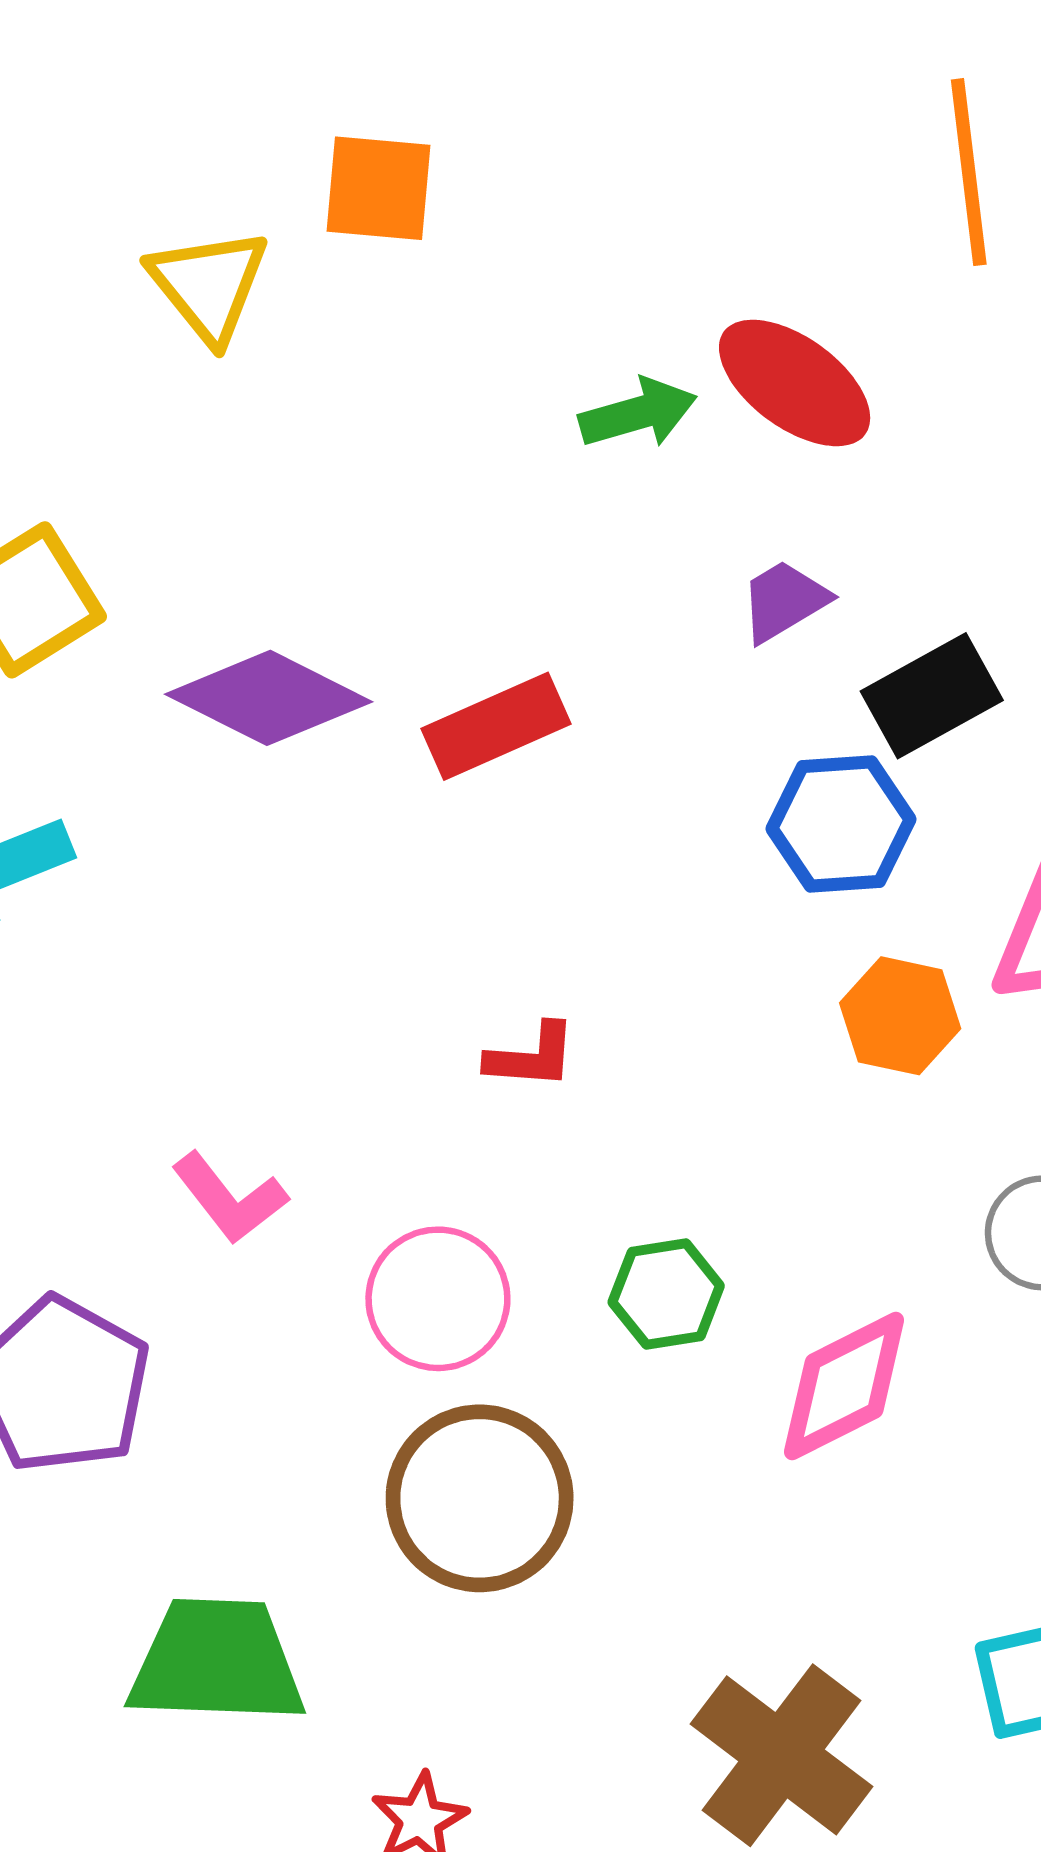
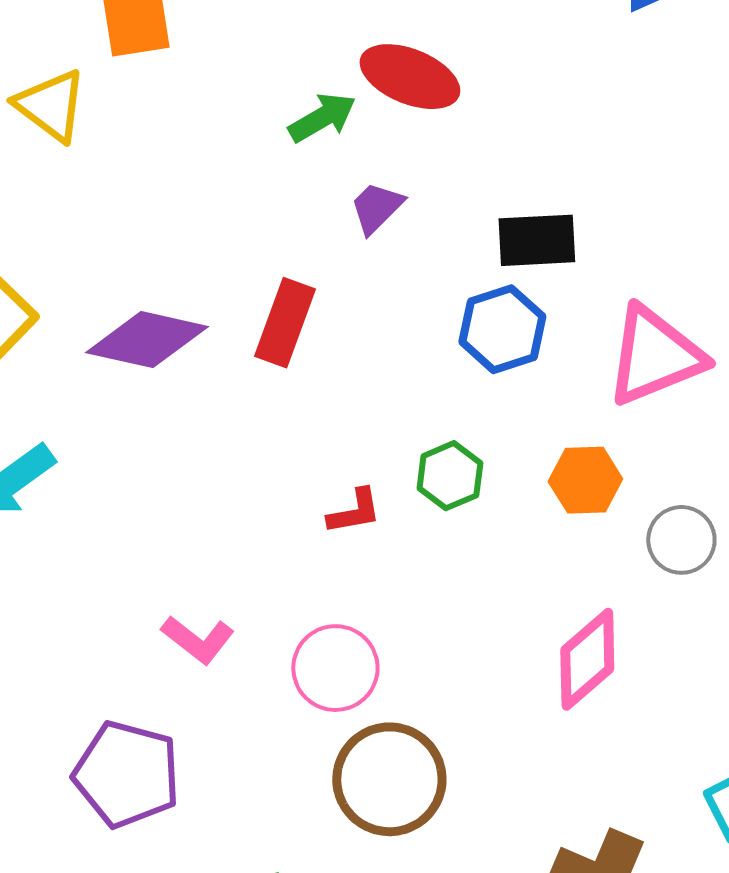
purple trapezoid: (784, 601) -> (377, 208), moved
black rectangle: (932, 696) -> (537, 240), turned 40
red rectangle: (496, 726) -> (285, 323), turned -32
orange hexagon: (900, 1016) -> (585, 480), moved
green hexagon: (666, 1294) -> (450, 476), moved

